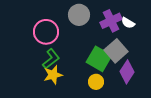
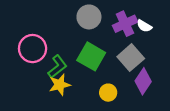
pink circle: (46, 32) -> (33, 49), moved
green square: (99, 59) -> (91, 56), moved

